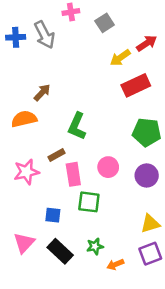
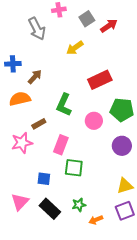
blue cross: (16, 37) -> (13, 64), moved
red arrow: (147, 43) -> (109, 26), moved
yellow arrow: (120, 58) -> (75, 48), moved
red rectangle: (136, 85) -> (100, 80), moved
brown rectangle: (56, 155) -> (39, 124), moved
pink circle: (108, 167) -> (94, 121), moved
pink rectangle: (73, 174) -> (61, 145), turned 30

